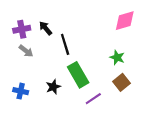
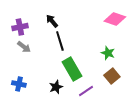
pink diamond: (125, 21) -> (115, 19), turned 35
black arrow: (46, 28) -> (52, 21), moved
black star: (53, 87) -> (56, 87), moved

